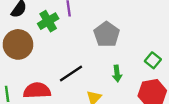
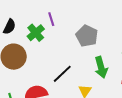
green arrow: (117, 73) -> (101, 67), size x1.5

